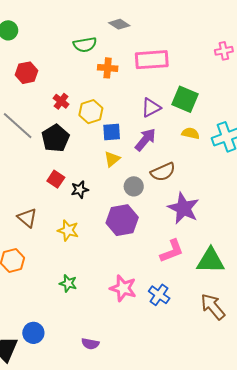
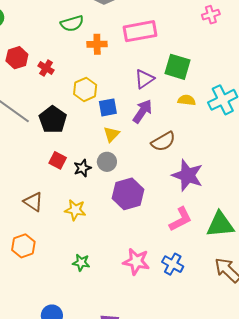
red cross: (61, 101) -> (46, 68), moved
gray circle: (134, 186) -> (107, 162), moved

